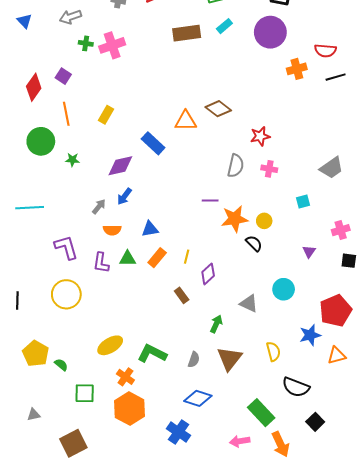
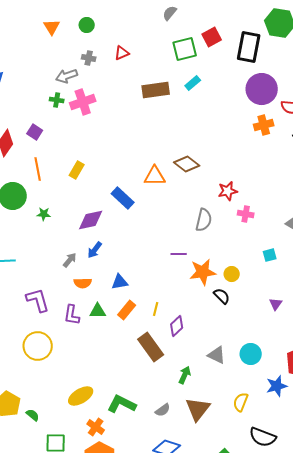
gray arrow: (70, 17) -> (67, 76), moved
purple circle: (270, 32) -> (262, 89), moved
pink cross: (269, 169) -> (246, 214), moved
cyan circle: (284, 289) -> (251, 354), moved
brown rectangle: (182, 295) -> (151, 347), size x1.8
yellow semicircle: (273, 351) -> (241, 402), turned -144
gray semicircle: (194, 360) -> (163, 410), turned 35

